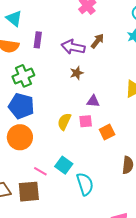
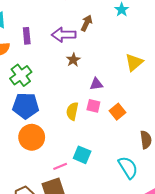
pink square: (86, 121) -> (93, 106), turned 32
pink line: (40, 171) -> (60, 166), turned -40
cyan semicircle: (85, 184) -> (128, 167), moved

